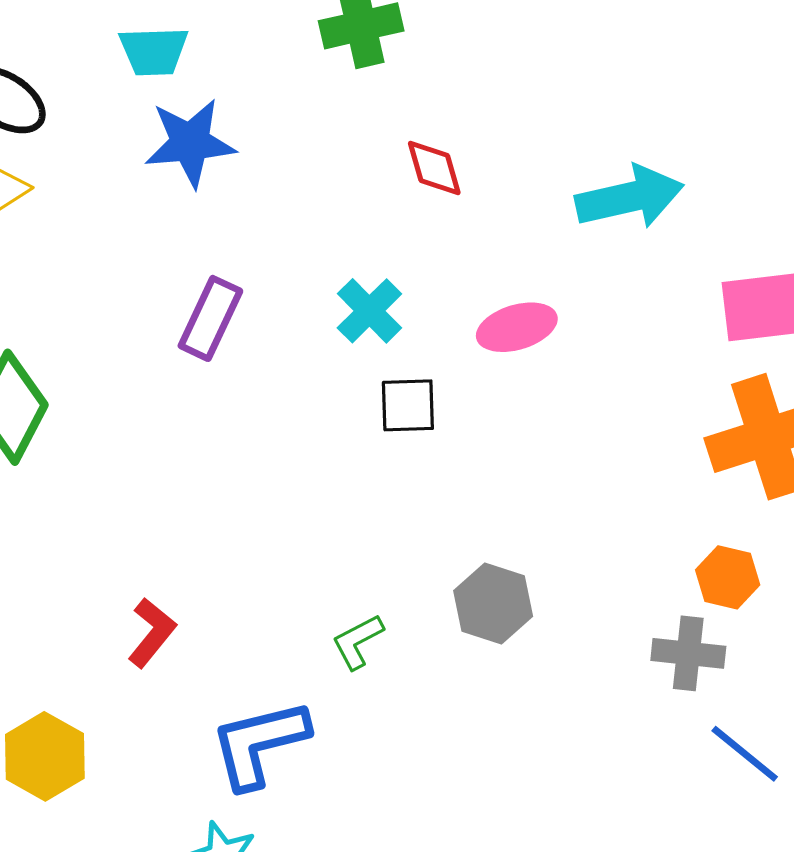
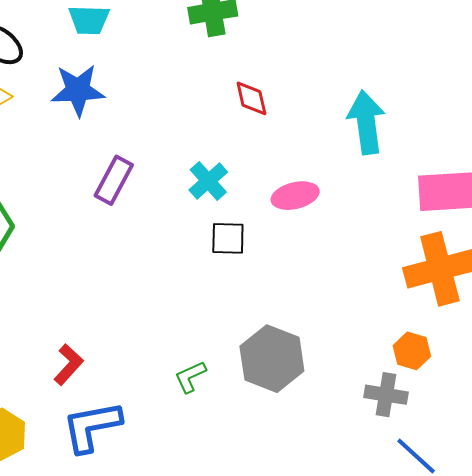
blue star: (190, 143) -> (78, 90), moved
cyan arrow: (630, 197) -> (366, 122), turned -88
gray hexagon: (493, 604) -> (272, 359), size x1.4
blue L-shape: (259, 744) -> (92, 427), moved

